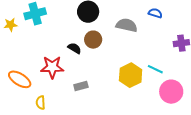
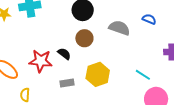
black semicircle: (74, 48) -> (64, 54), moved
yellow hexagon: (131, 75) -> (98, 74), moved

